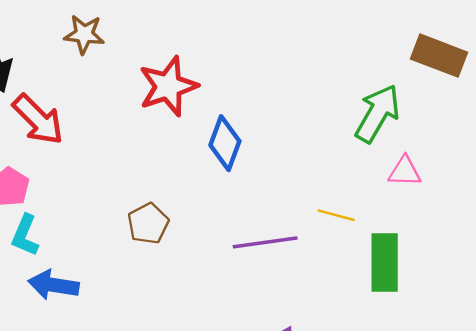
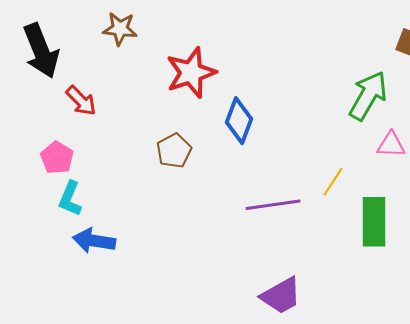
red arrow: (38, 119) -> (81, 101), size x0.7
yellow line: (336, 215) -> (333, 182), turned -72
brown pentagon: (148, 224) -> (174, 151), moved

